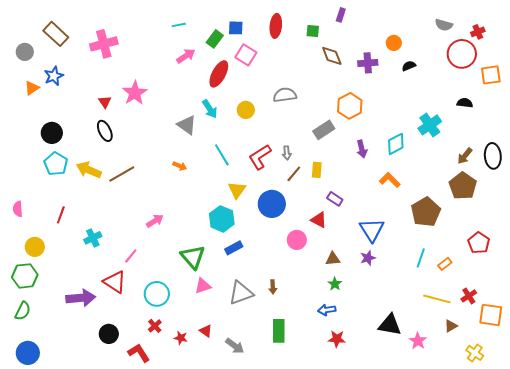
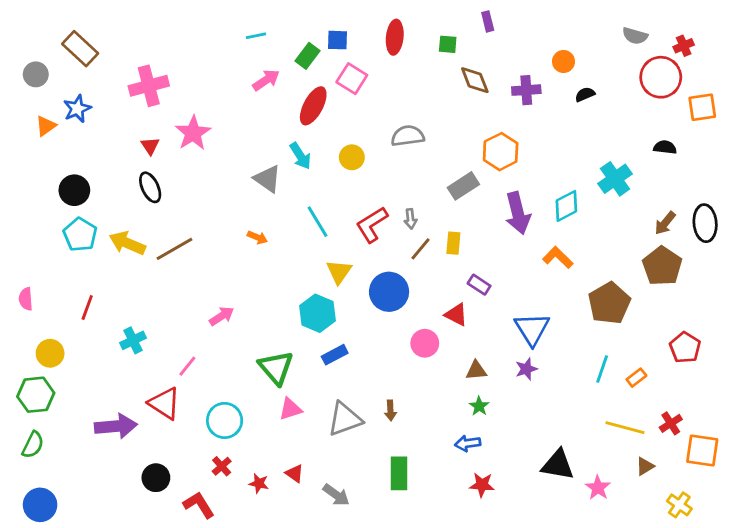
purple rectangle: (341, 15) -> (488, 21), turned -32
pink cross: (104, 44) -> (149, 86), moved
purple arrow: (362, 149) -> (518, 213), size x1.6

